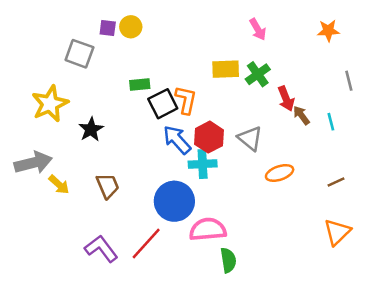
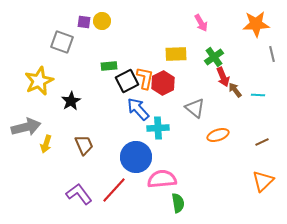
orange star: (328, 31) -> (256, 24), size x1.5
green cross: (258, 74) -> (214, 57), moved
gray line: (349, 81) -> (272, 54), moved
cyan line: (331, 122) -> (258, 95), turned -72
red hexagon: (209, 137) -> (163, 83), moved
yellow arrow: (59, 185) -> (46, 144), turned 66

